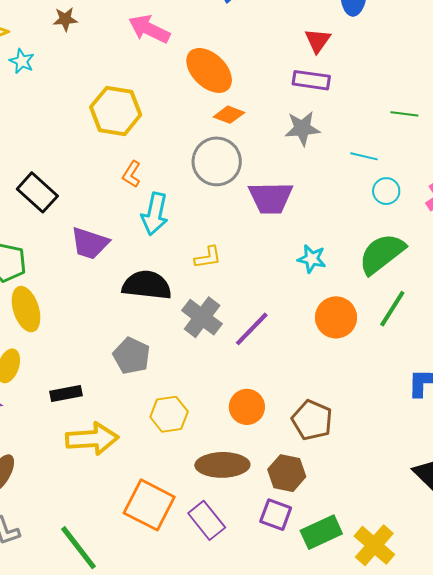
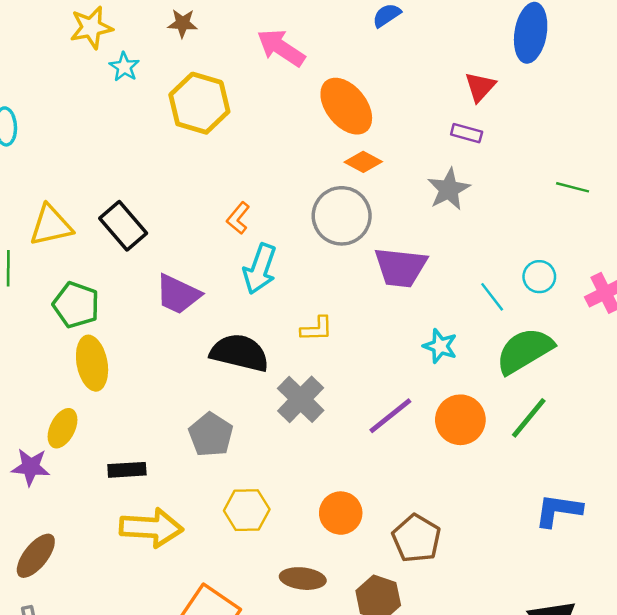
purple rectangle: (311, 80) -> (467, 133), size x0.7
yellow hexagon: (116, 111) -> (199, 103), moved
gray star: (302, 128) -> (449, 189), turned -30
cyan line: (364, 156) -> (492, 297), moved, turned 32
purple line: (252, 329) -> (390, 416), moved
brown ellipse: (222, 465) -> (303, 579), size x0.7

